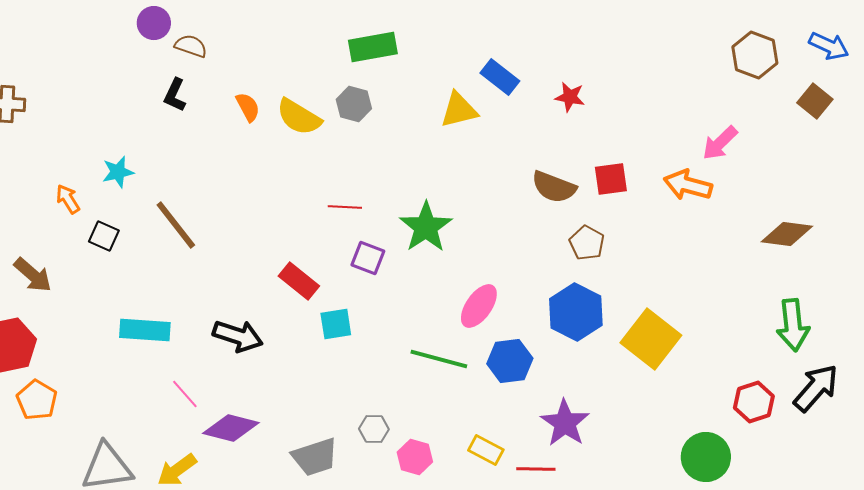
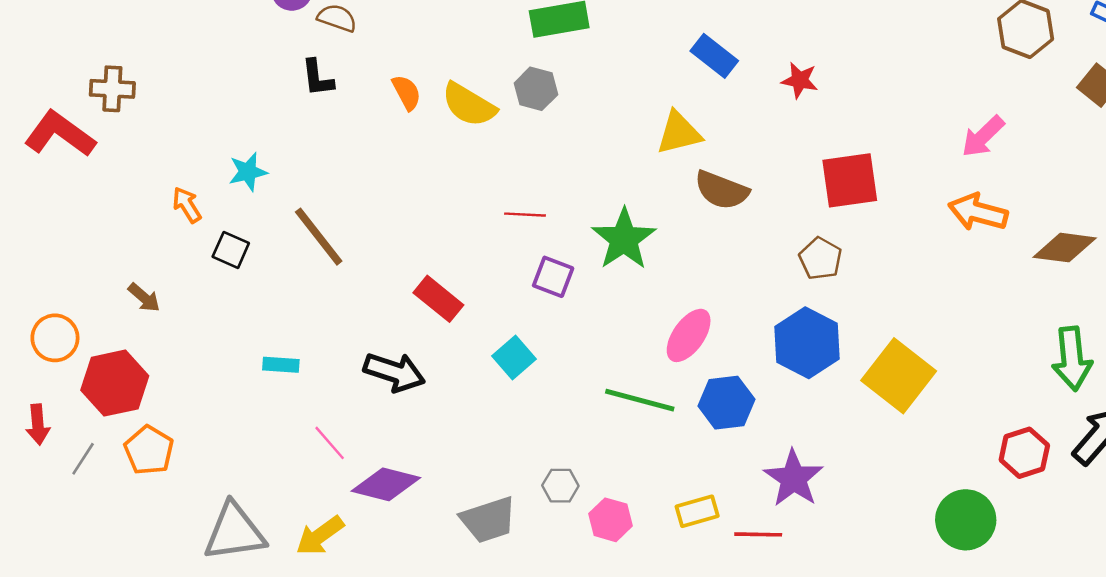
black L-shape: (175, 95) -> (317, 78), turned -32
yellow triangle: (459, 110) -> (679, 133), moved
red square: (611, 179) -> (850, 180), size x1.4
orange arrow: (688, 185) -> (978, 212), moved
brown semicircle: (554, 187) -> (722, 190), moved
brown arrow: (33, 275) -> (144, 298), size x0.7
red rectangle: (299, 281) -> (438, 299), moved
cyan square: (336, 324) -> (514, 357), turned -32
cyan rectangle: (145, 330) -> (281, 365), size x0.6
yellow rectangle: (486, 450) -> (697, 511), turned -44

